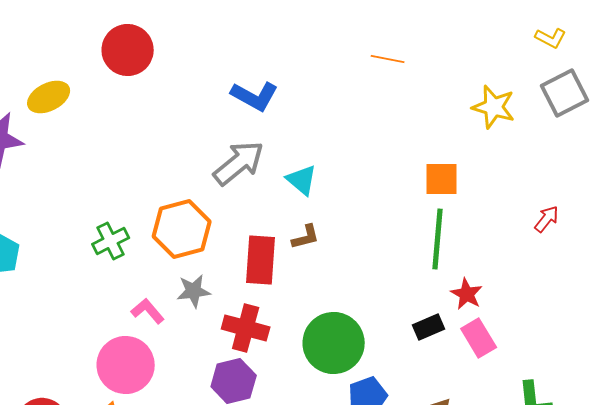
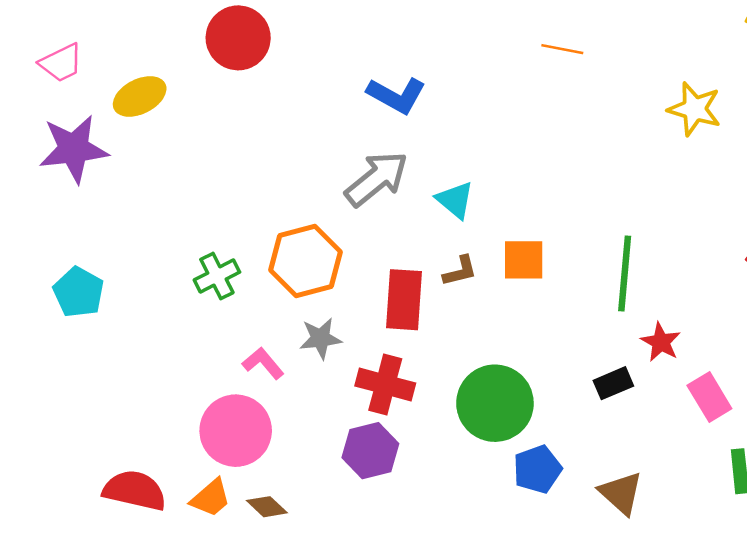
orange square: (442, 179) -> (524, 260), moved
pink rectangle: (479, 338) -> (709, 397), moved

